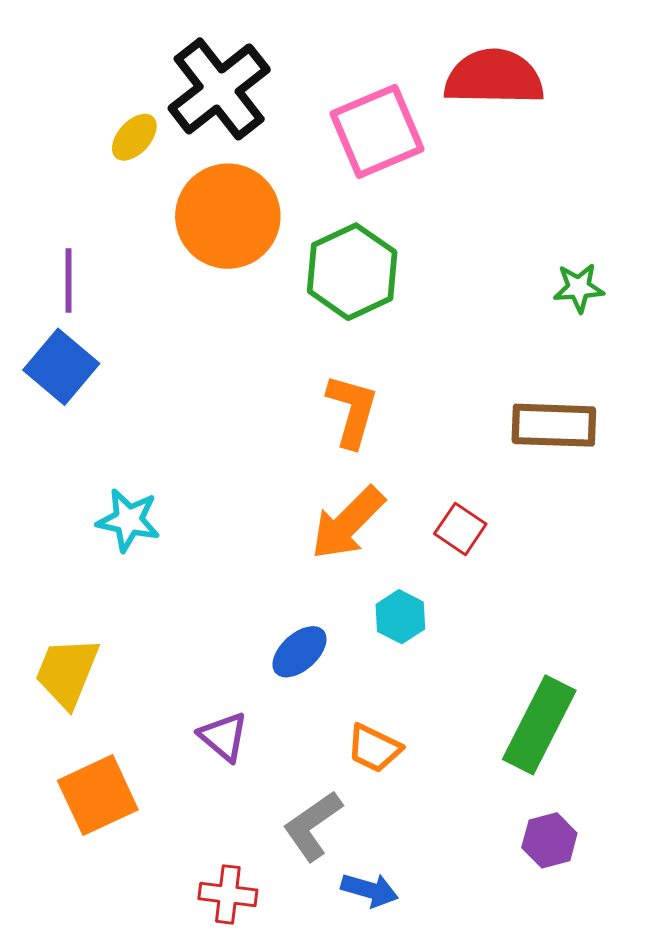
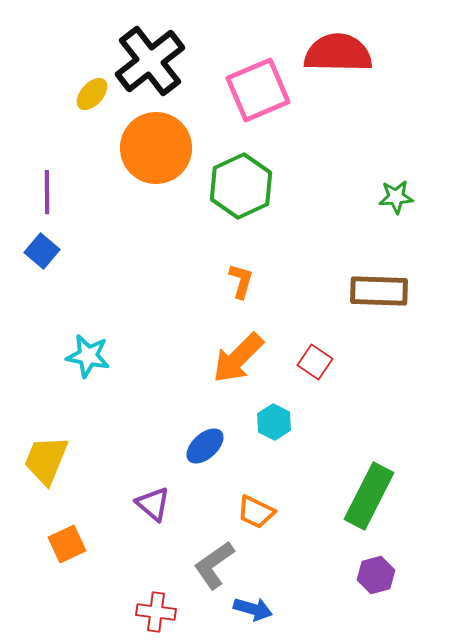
blue square: (61, 367) -> (42, 251), size x0.7
orange L-shape: (352, 411) -> (241, 281), size x0.7
orange square: (98, 795) -> (67, 544), size x0.7

